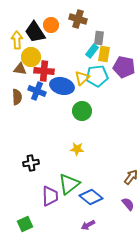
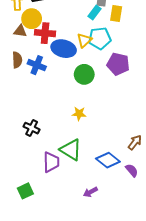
yellow rectangle: (104, 54) -> (116, 14), moved
purple pentagon: (124, 67) -> (118, 64), moved
blue cross: (37, 91) -> (37, 65), moved
black cross: (31, 163) -> (32, 128), turned 35
green triangle: (69, 184) -> (71, 150), turned -50
blue diamond: (91, 197) -> (108, 160), moved

